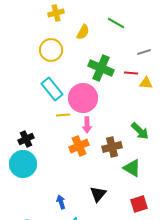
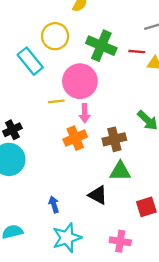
yellow circle: (51, 50) -> (55, 36), moved
cyan rectangle: (52, 89) -> (30, 61), moved
green triangle: (132, 168) -> (120, 171), moved, turned -30
black triangle: (98, 194) -> (98, 195), turned -42

